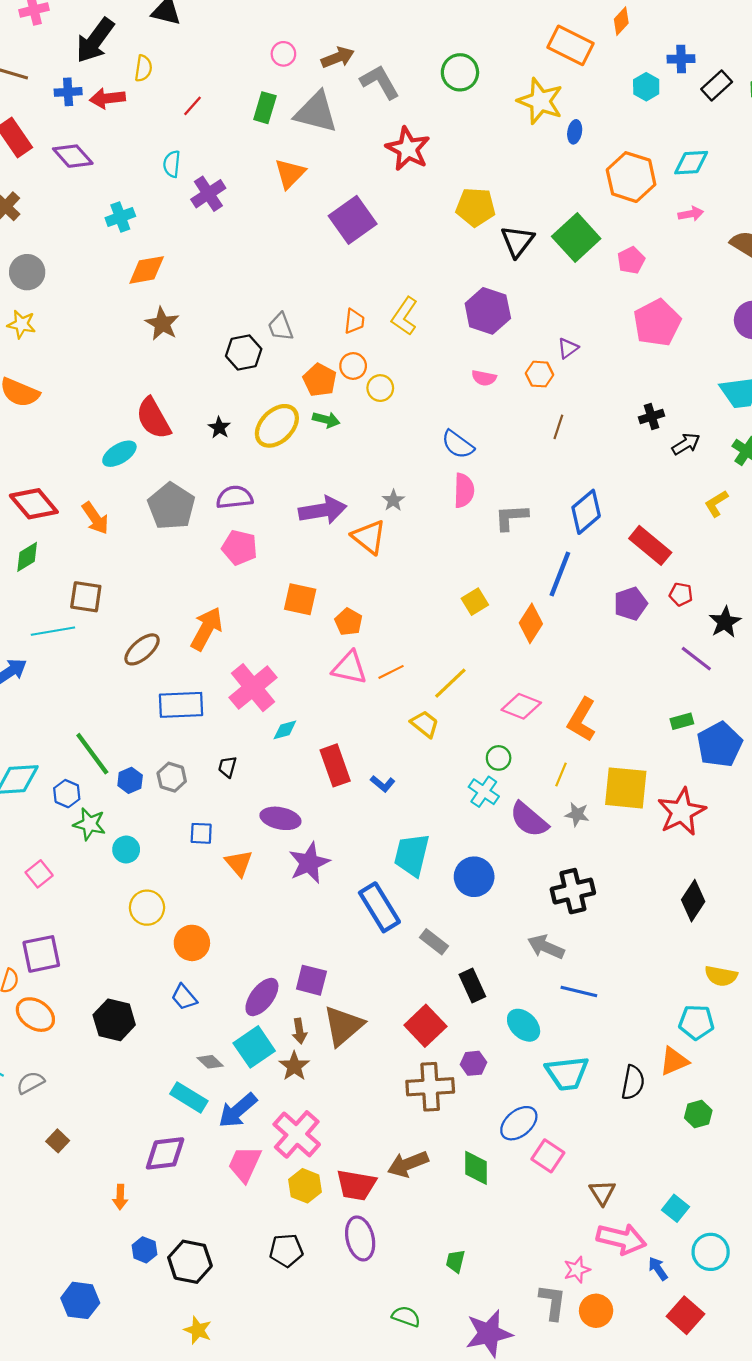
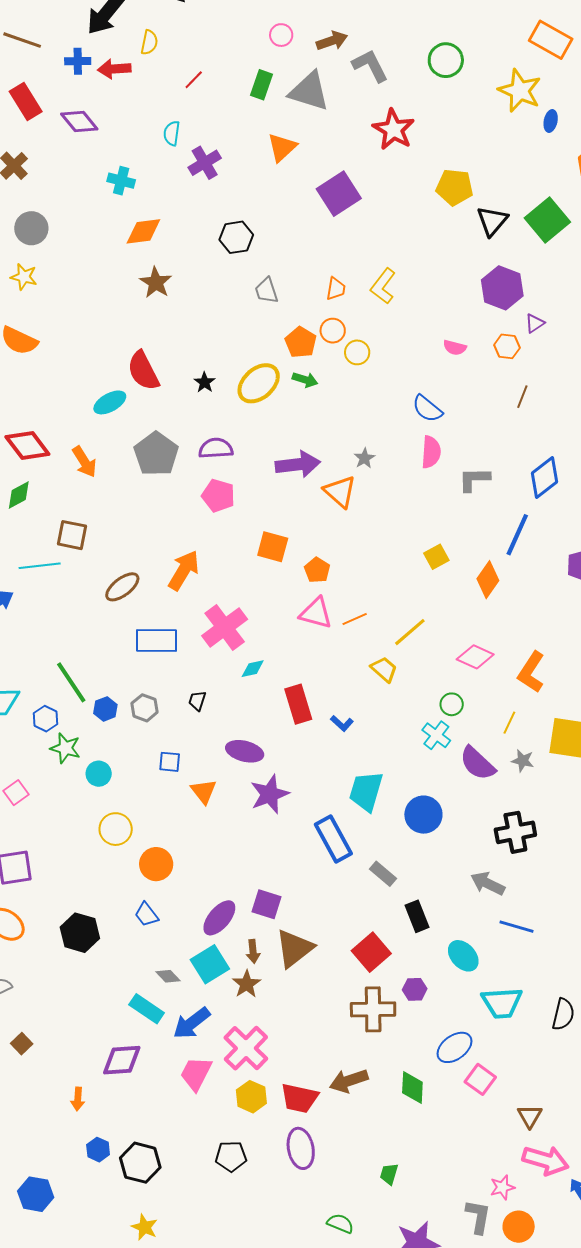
cyan cross: (120, 217) -> (121, 181), turned 32
purple hexagon: (488, 311) -> (502, 288), moved
black hexagon: (244, 352) -> (236, 237), moved

